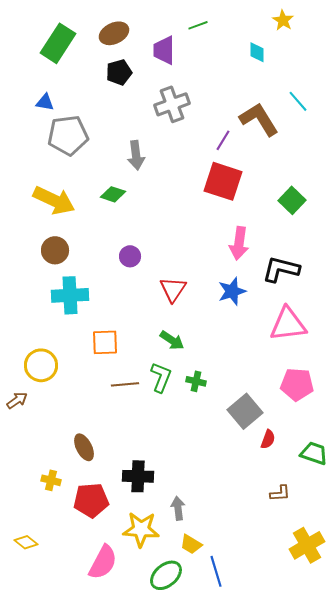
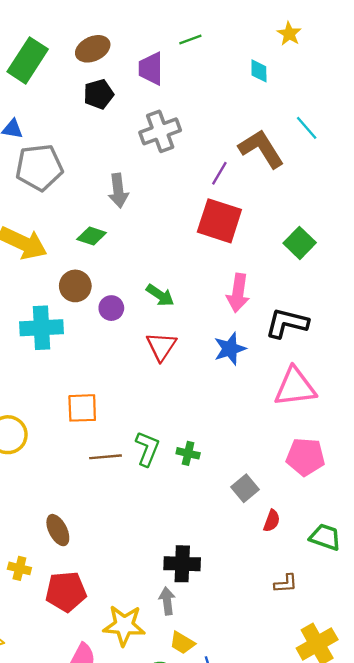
brown circle: (55, 250) -> (75, 286), moved
cyan cross: (70, 295) -> (42, 328), moved
green arrow: (172, 340) -> (160, 295), moved
gray square: (245, 411) -> (245, 488), size x0.7
black cross: (138, 476) -> (182, 564), moved

